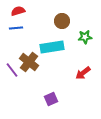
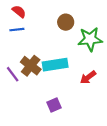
red semicircle: (18, 11) -> (19, 11), turned 56
green star: (85, 37) -> (90, 39), size x1.6
cyan rectangle: (52, 47) -> (55, 65), moved

